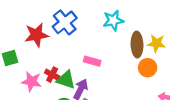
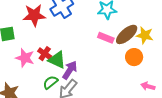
brown ellipse: (137, 45) -> (127, 34), turned 45
pink rectangle: (92, 61) -> (106, 38), moved

